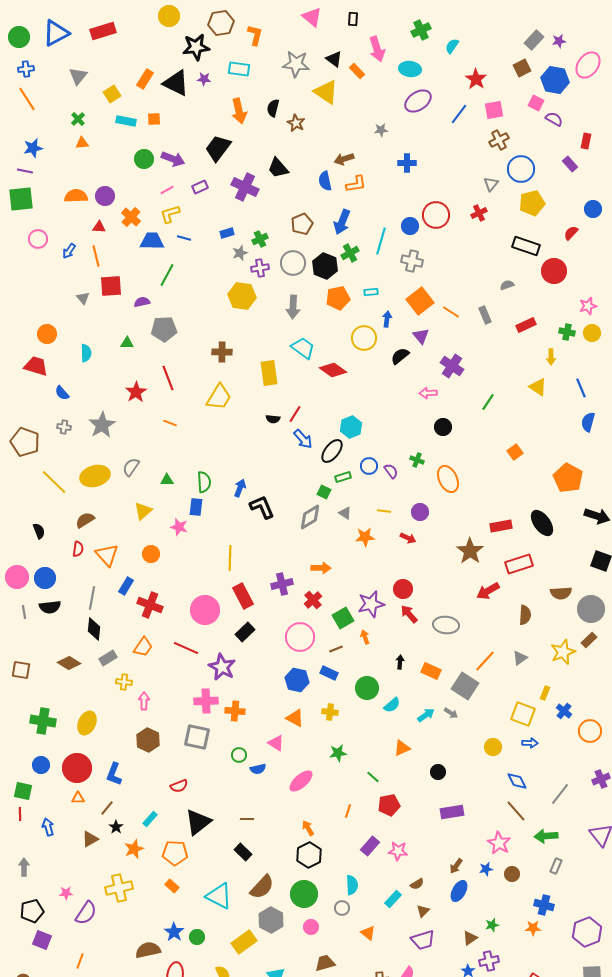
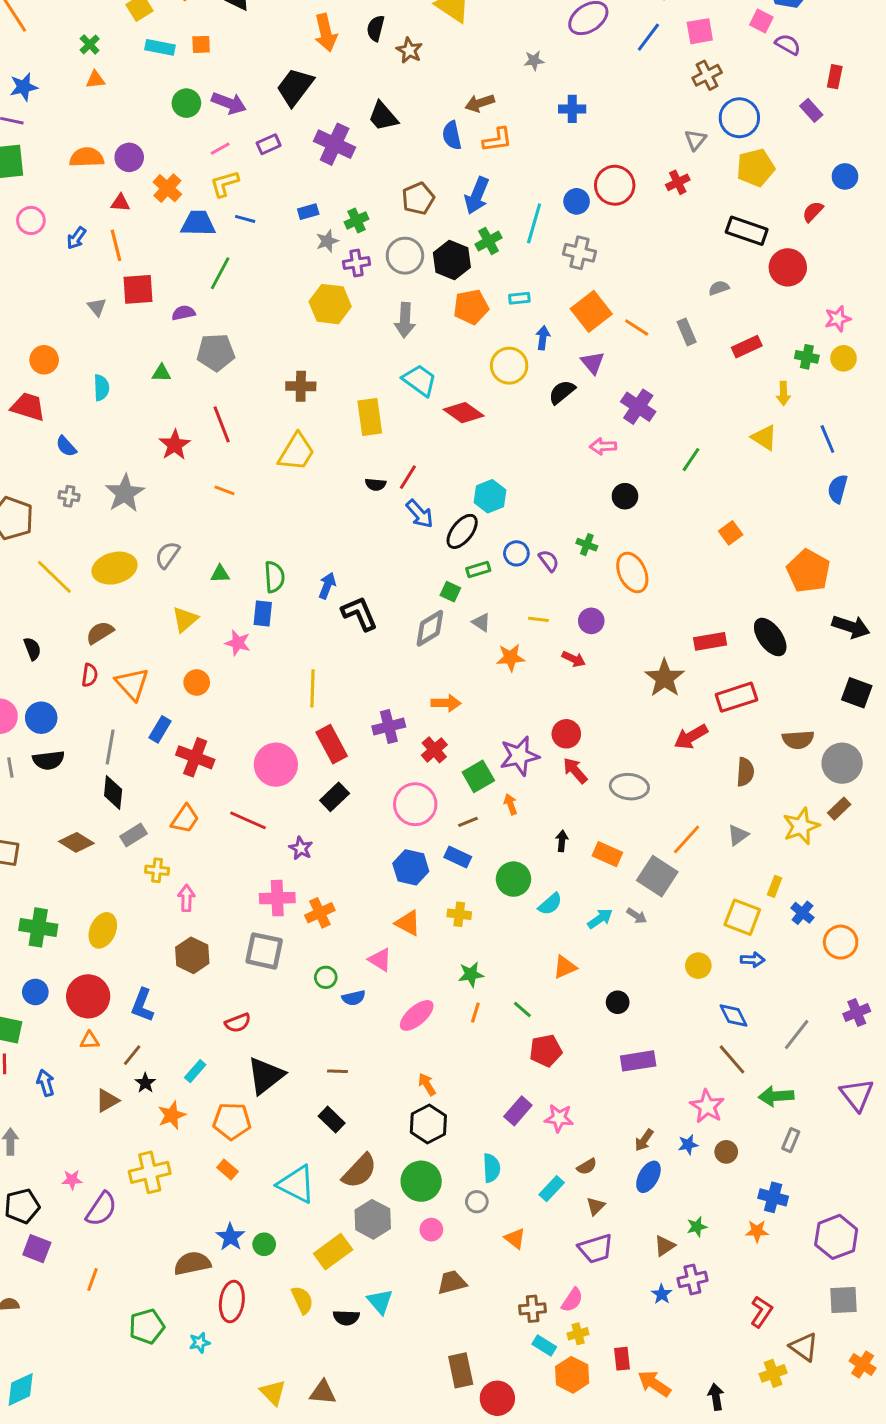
purple star: (222, 667) -> (301, 848), size x0.6
orange cross: (235, 711) -> (320, 913), turned -30
orange line: (348, 811) -> (475, 1013), moved

